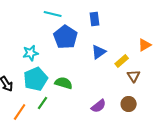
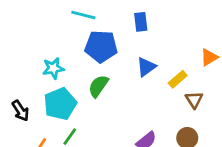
blue pentagon: (66, 37) -> (101, 46), turned -30
green semicircle: (64, 83) -> (98, 86), moved, turned -72

